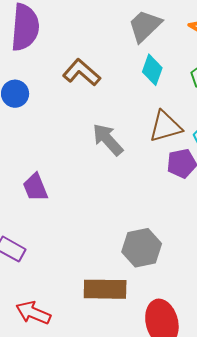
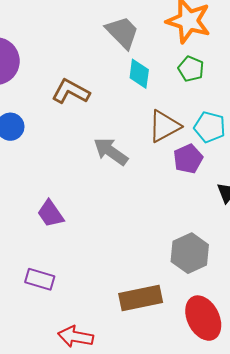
gray trapezoid: (145, 26) -> (122, 32), turned 102
gray hexagon: (142, 248) -> (190, 253), moved

